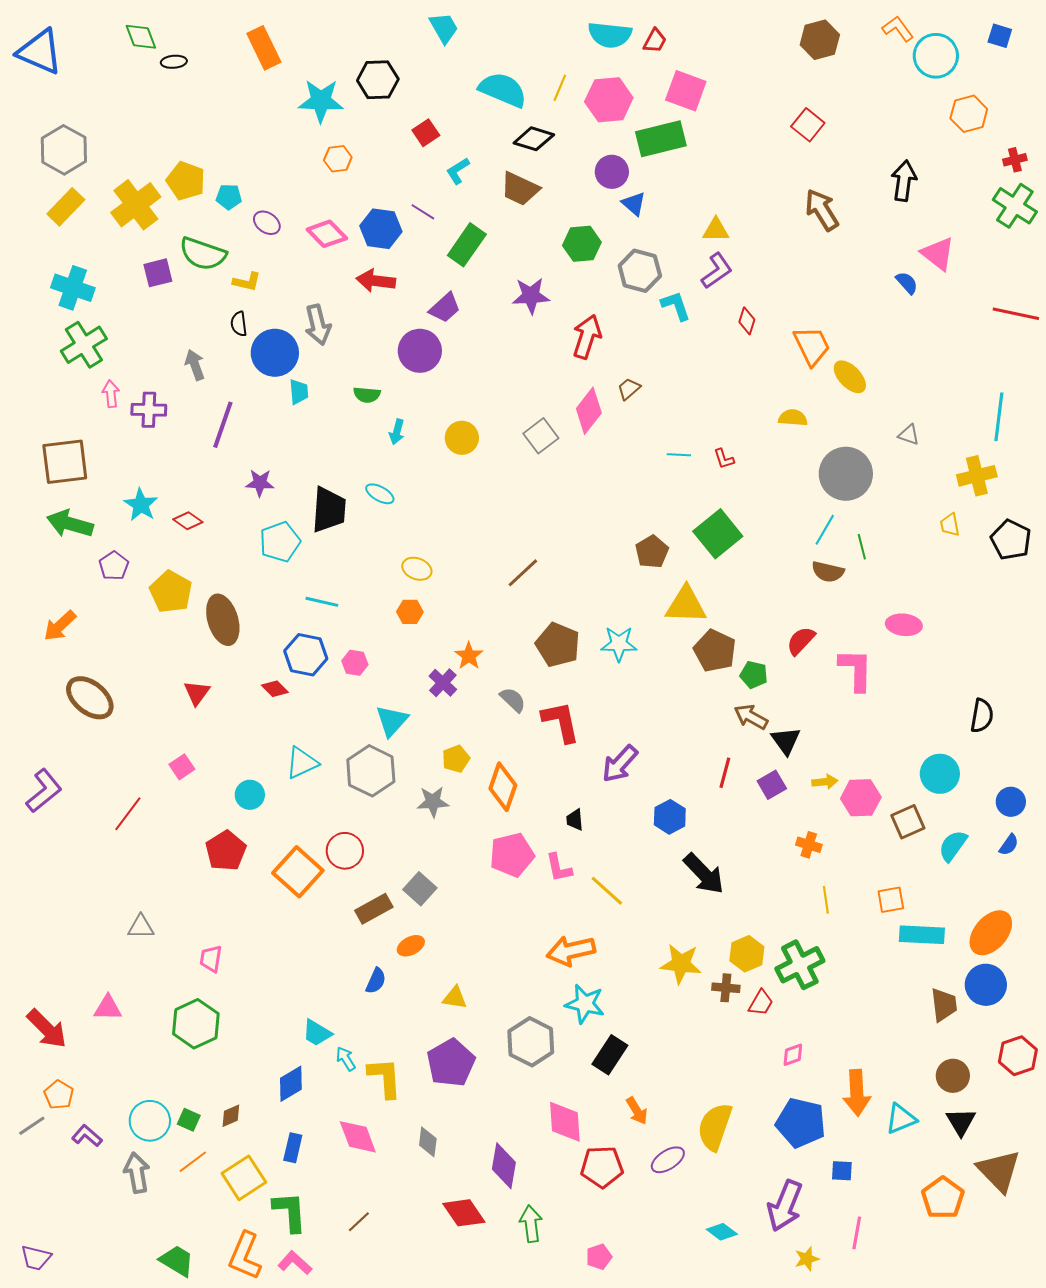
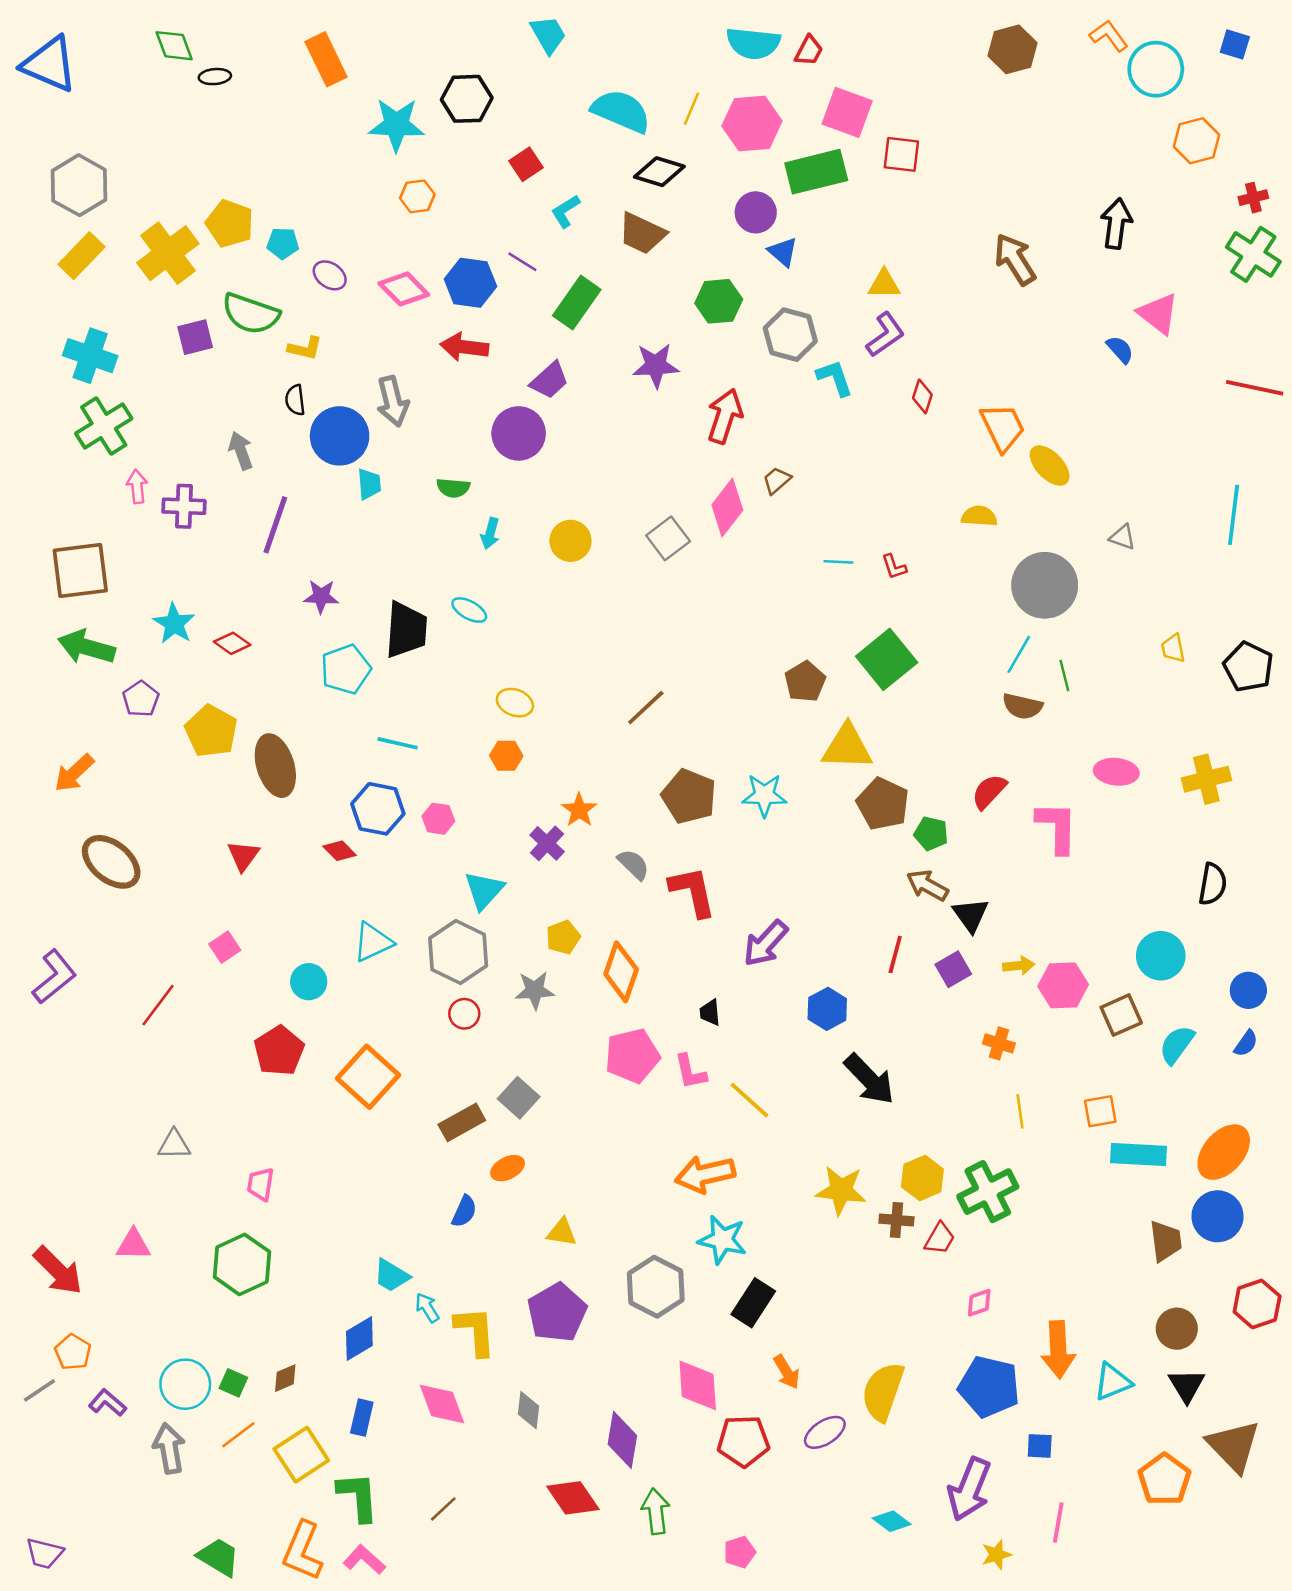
red square: (808, 125) -> (901, 154), moved, turned -32
yellow cross: (977, 476) -> (1206, 779), moved
red circle: (345, 851) -> (464, 1014), moved, size x0.7

